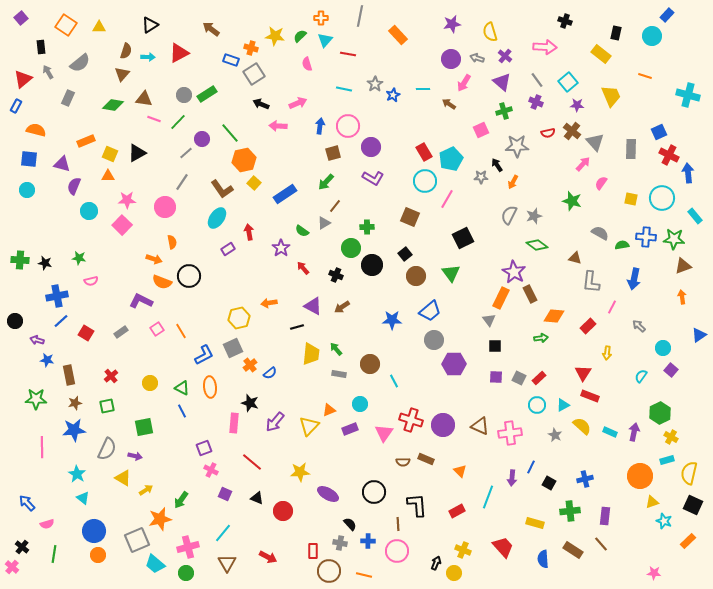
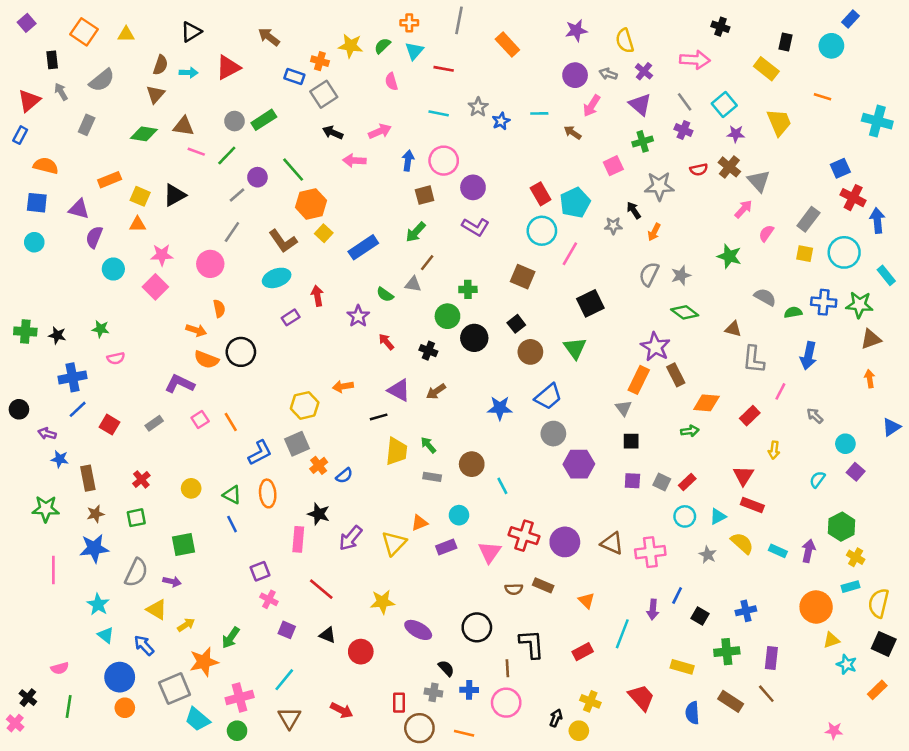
gray rectangle: (631, 149) -> (808, 219), moved, turned 36
cyan ellipse: (217, 218) -> (277, 278), turned 35
gray triangle: (324, 223) -> (413, 284), turned 40
blue arrow: (27, 503) -> (144, 645), moved

